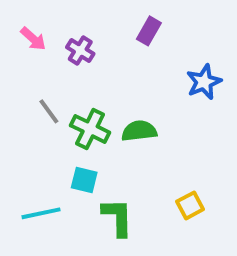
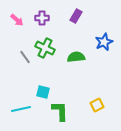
purple cross: (80, 51) -> (42, 18), moved, turned -32
green cross: (90, 129) -> (45, 48), moved
green semicircle: (139, 131) -> (76, 57), moved

